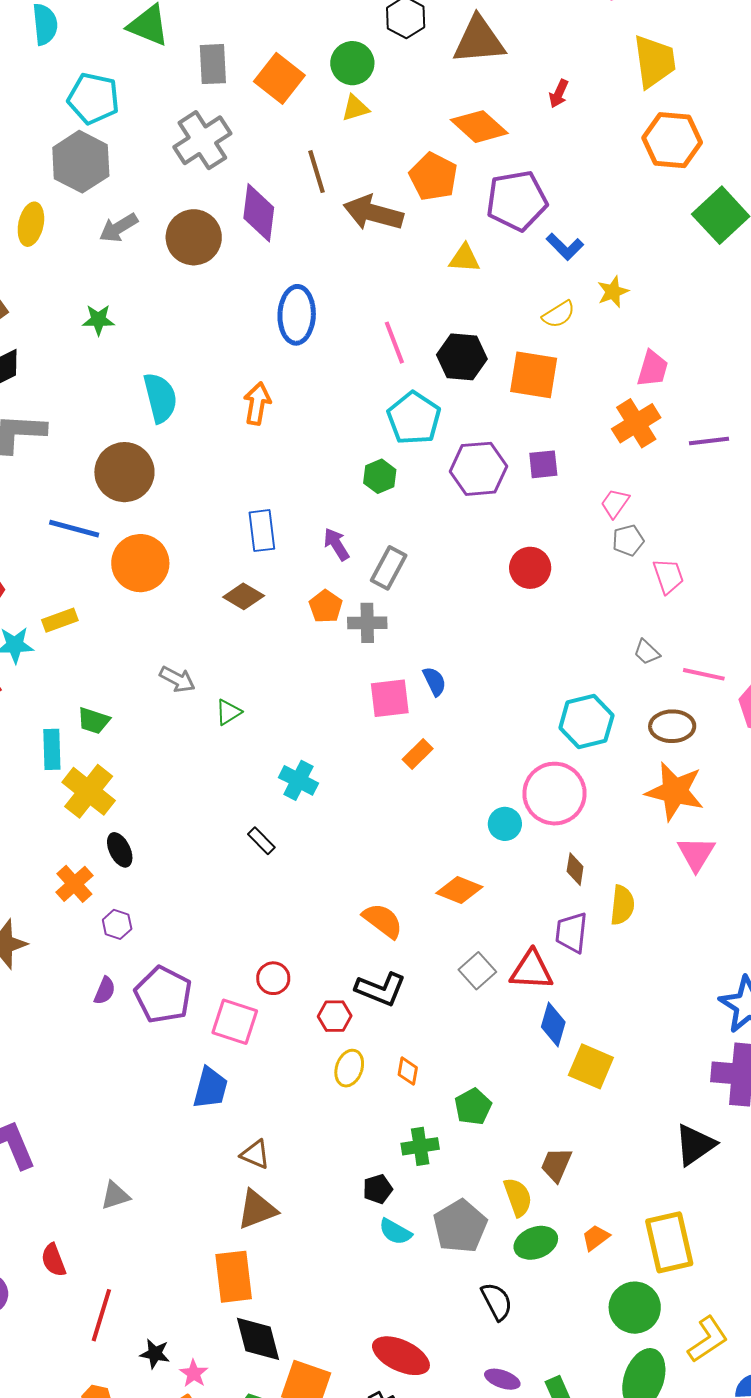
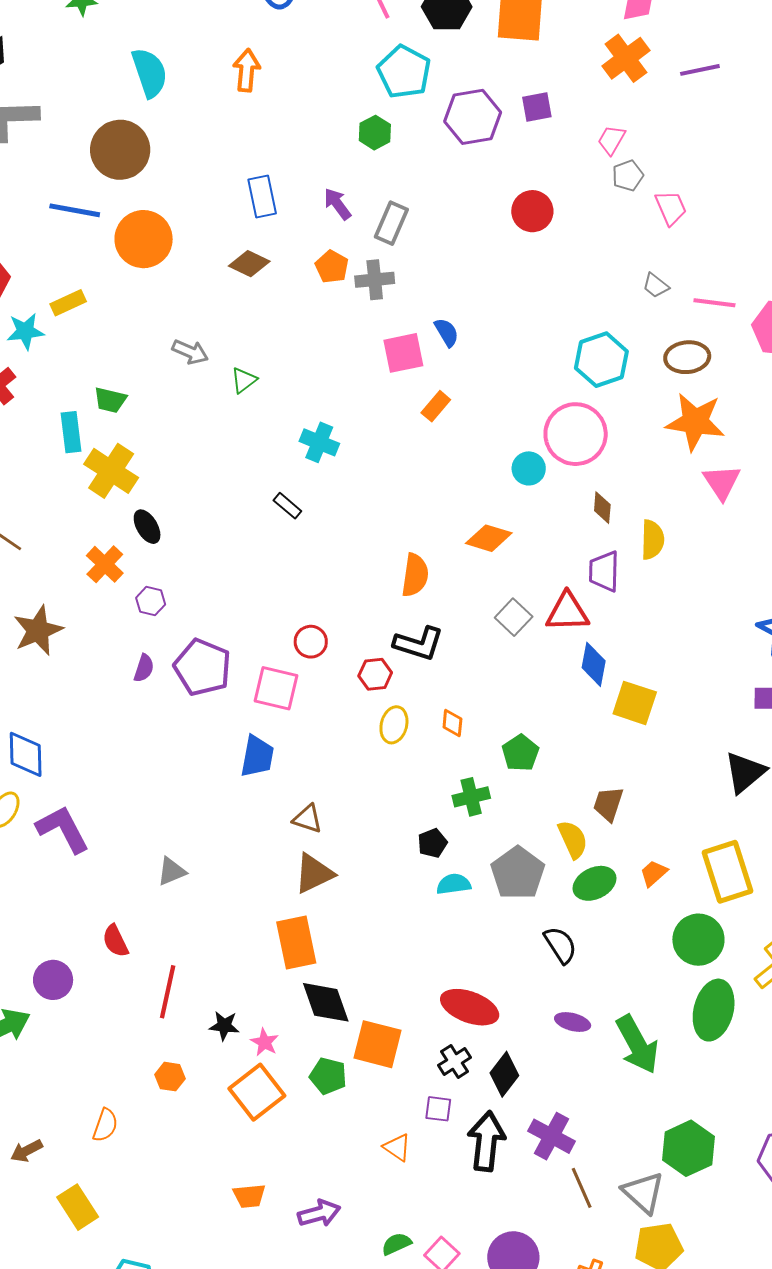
orange semicircle: (383, 921) -> (415, 575), turned 66
cyan semicircle: (395, 1232) -> (454, 884), turned 148

